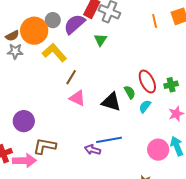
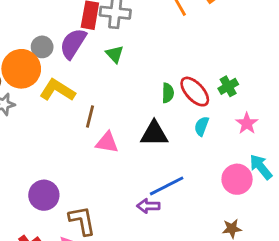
green semicircle: (130, 92) -> (168, 93), moved, turned 48
brown L-shape: (45, 146) -> (82, 221), turned 85

